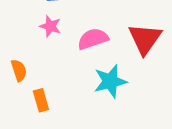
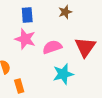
pink star: (50, 26) -> (25, 39), size x1.5

